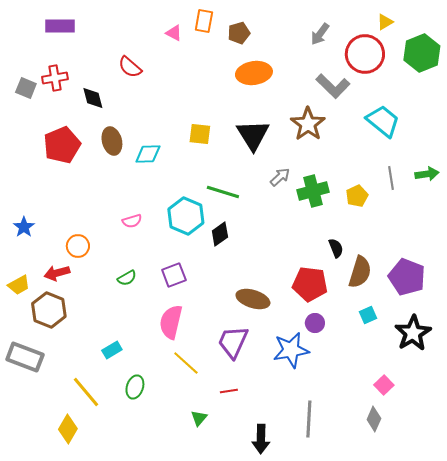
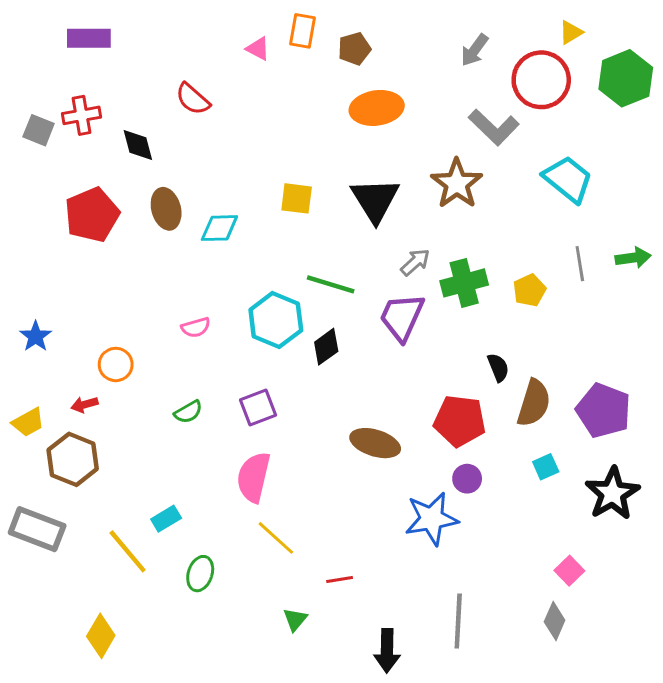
red arrow: (57, 273) -> (85, 405), size x0.7
purple trapezoid: (233, 342) -> (402, 317), moved
yellow line: (86, 392) -> (128, 551), moved

